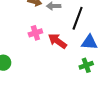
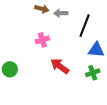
red arrow: (57, 41) -> (60, 66), moved

